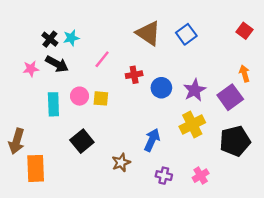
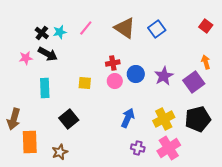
pink line: (102, 59) -> (86, 28), moved
pink circle: (80, 96) -> (115, 81), moved
yellow cross: (192, 125) -> (164, 119), moved
brown star: (121, 162) -> (60, 152), moved
pink cross: (201, 176) -> (169, 148), size x1.6

